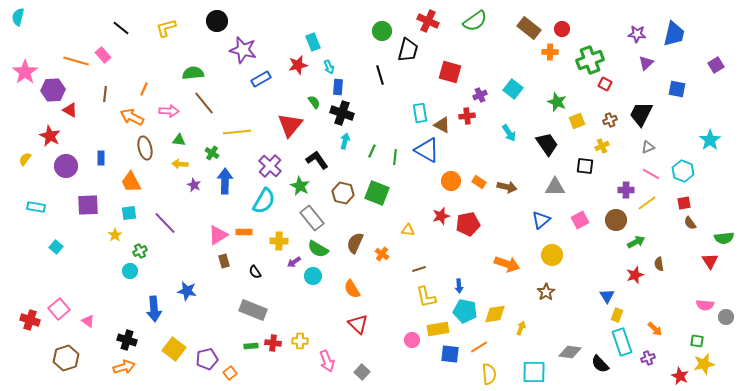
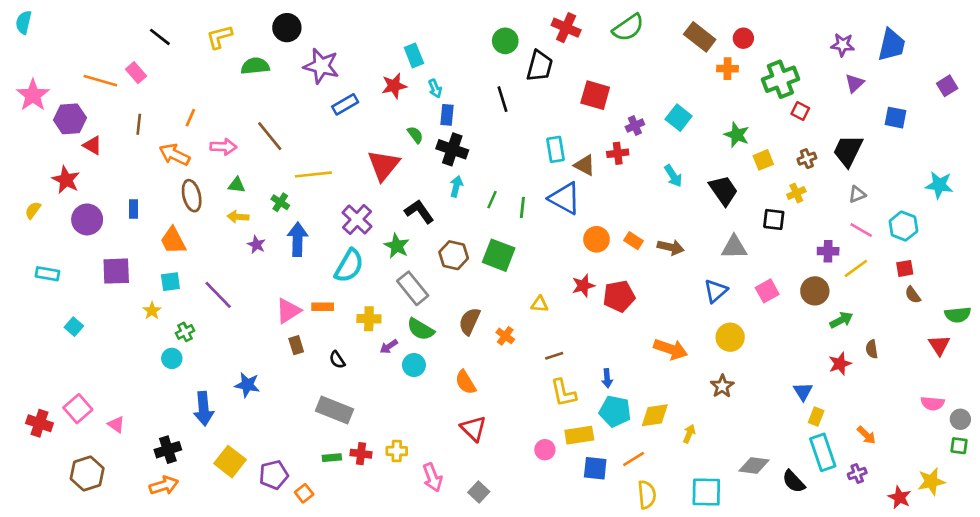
green semicircle: (193, 73) -> (255, 66), moved
cyan star: (710, 140) -> (939, 185), turned -30
black cross: (127, 340) -> (168, 450), turned -36
green square: (697, 341) -> (959, 446), moved

